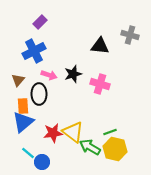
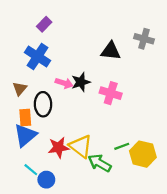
blue cross: (34, 51) -> (37, 57), turned -30
pink arrow: (49, 75) -> (64, 83), moved
yellow hexagon: (115, 149) -> (143, 154), moved

